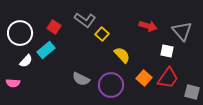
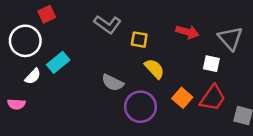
red square: (54, 27) -> (47, 14), moved, turned 32
yellow square: (102, 34) -> (139, 40), moved, turned -32
gray semicircle: (81, 79) -> (113, 83), moved

